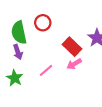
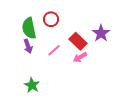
pink line: (46, 70) -> (54, 50), moved
green star: (15, 78) -> (32, 85), moved

